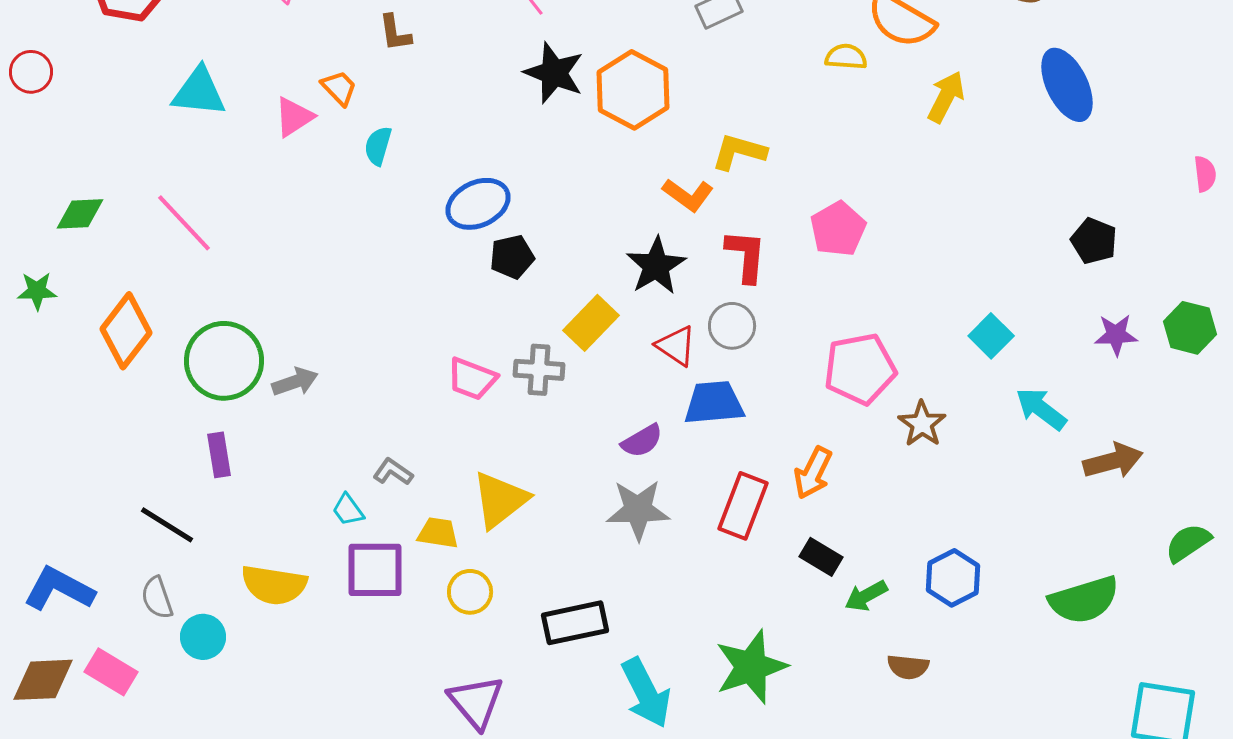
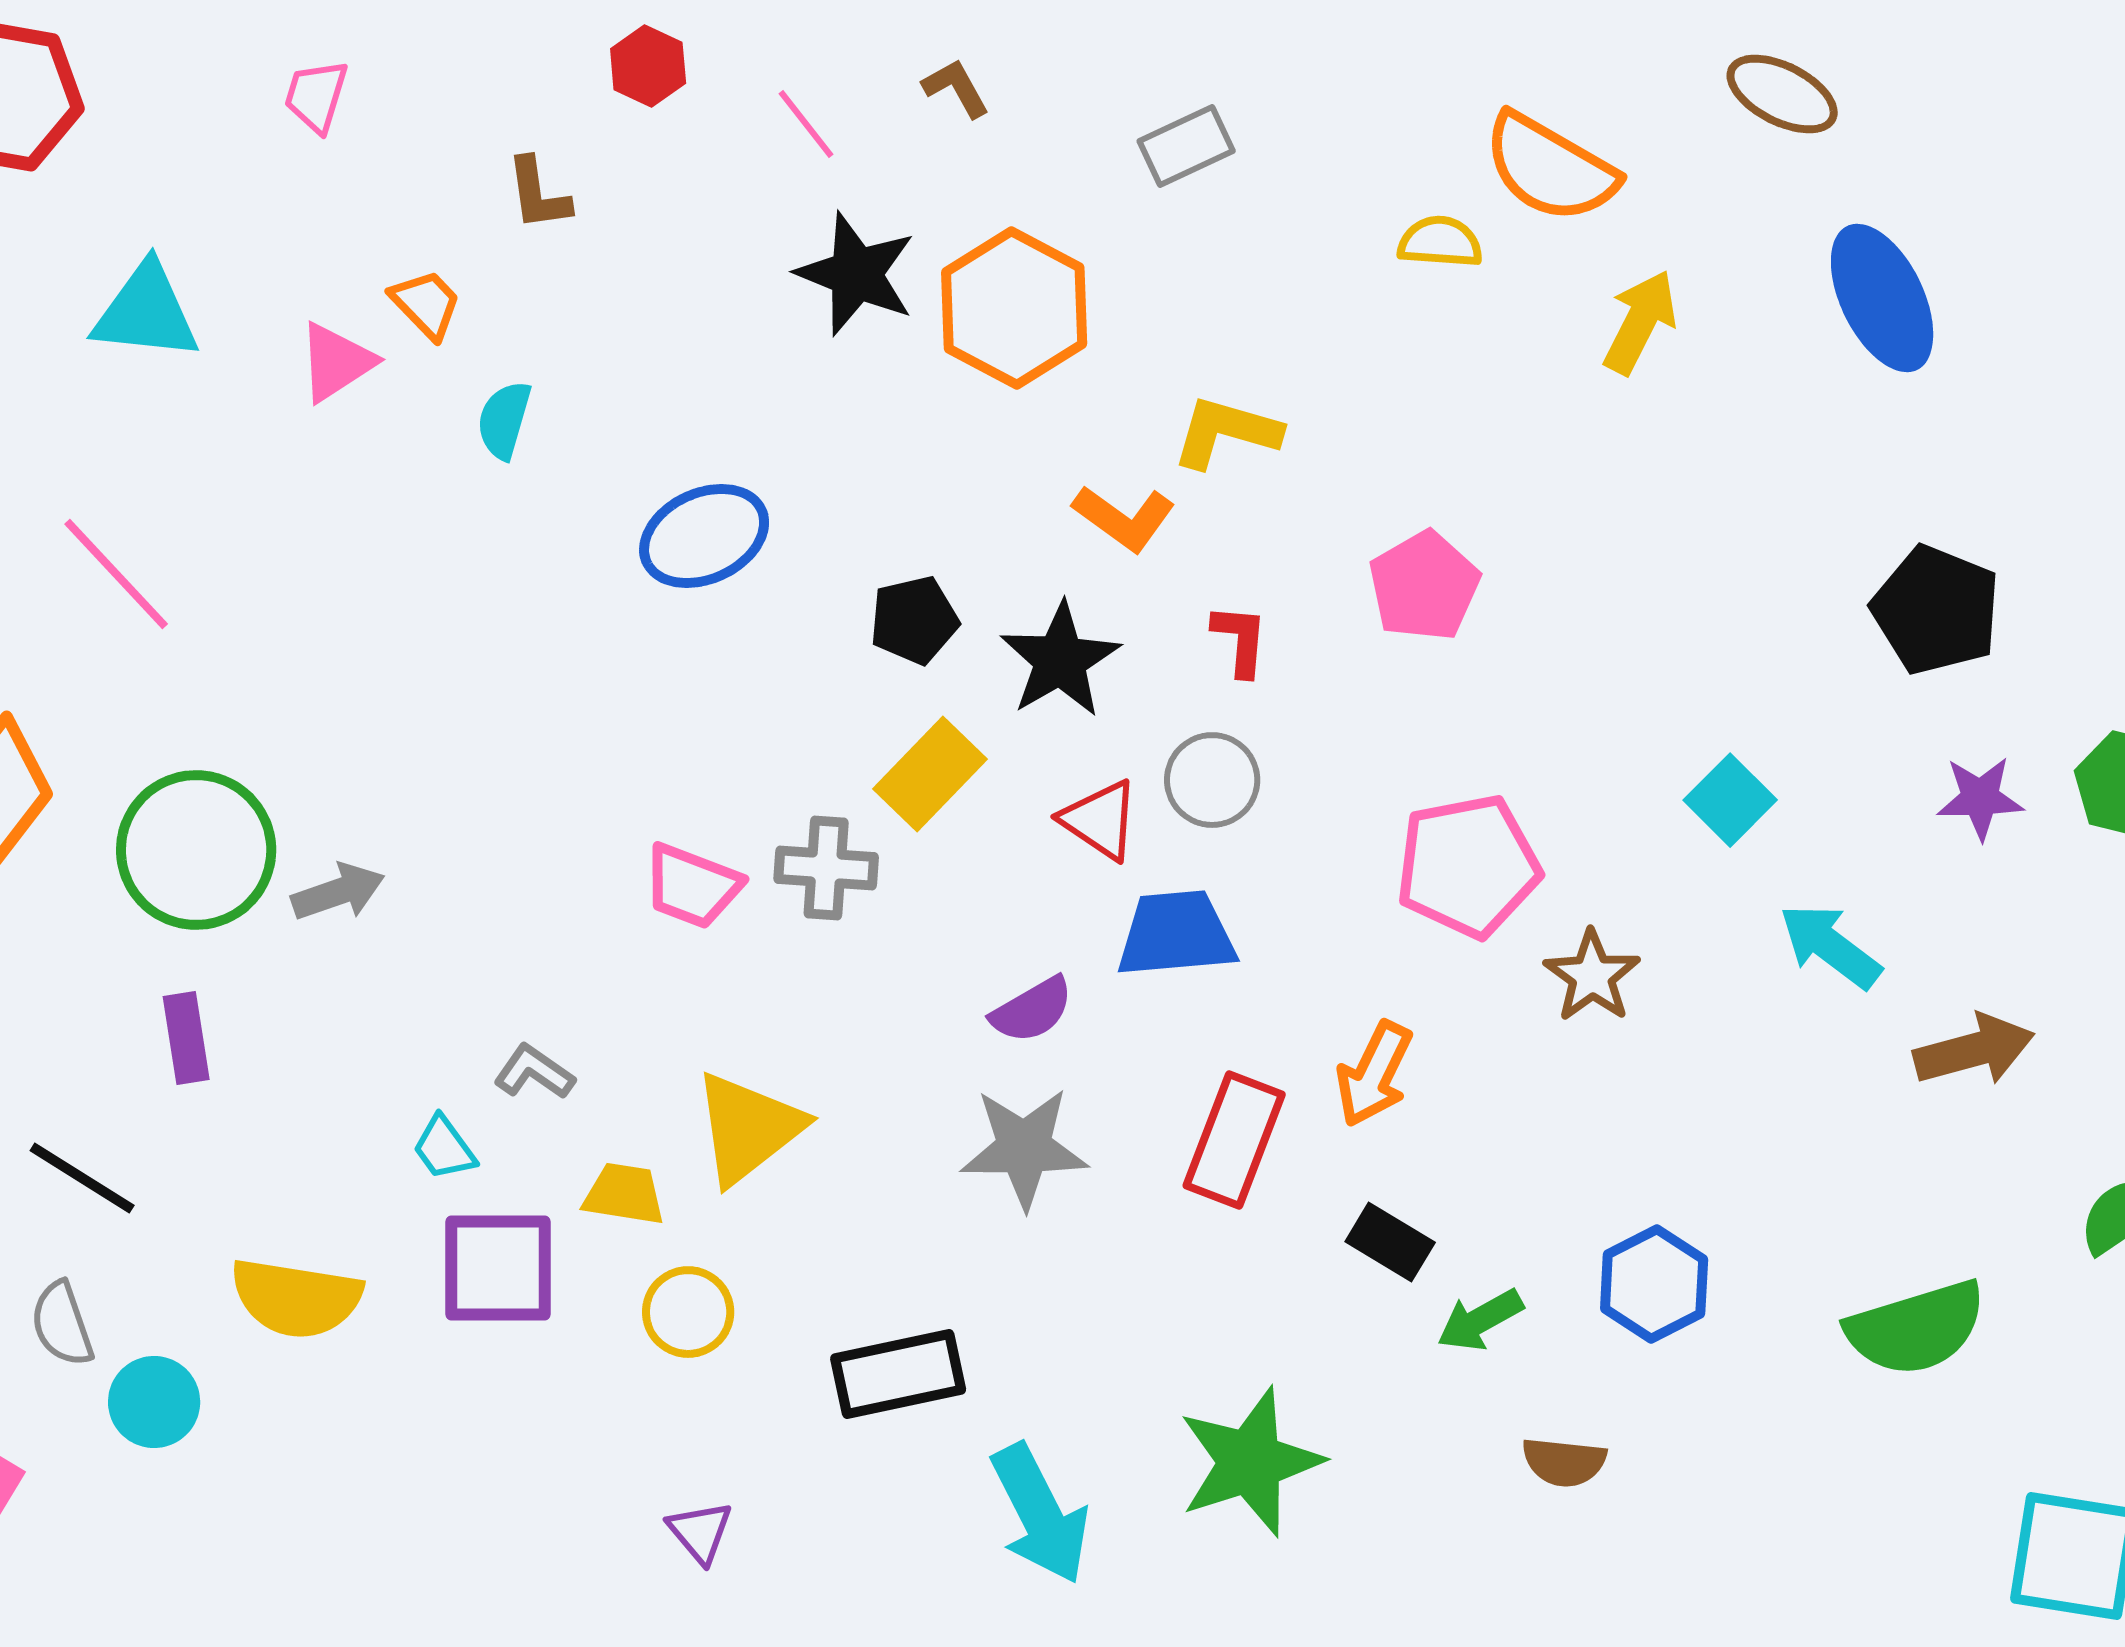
black pentagon: (1094, 241) -> (1936, 610), size x1.4
red L-shape: (746, 256) -> (1240, 640), size x0.7
black pentagon: (512, 257) -> (914, 620), moved
purple triangle: (476, 702) -> (700, 1532), size x0.6

